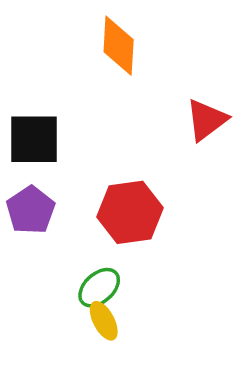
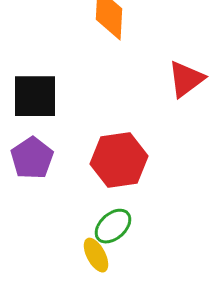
green ellipse: (99, 288) -> (113, 226), moved

